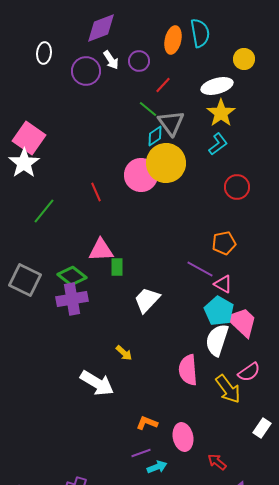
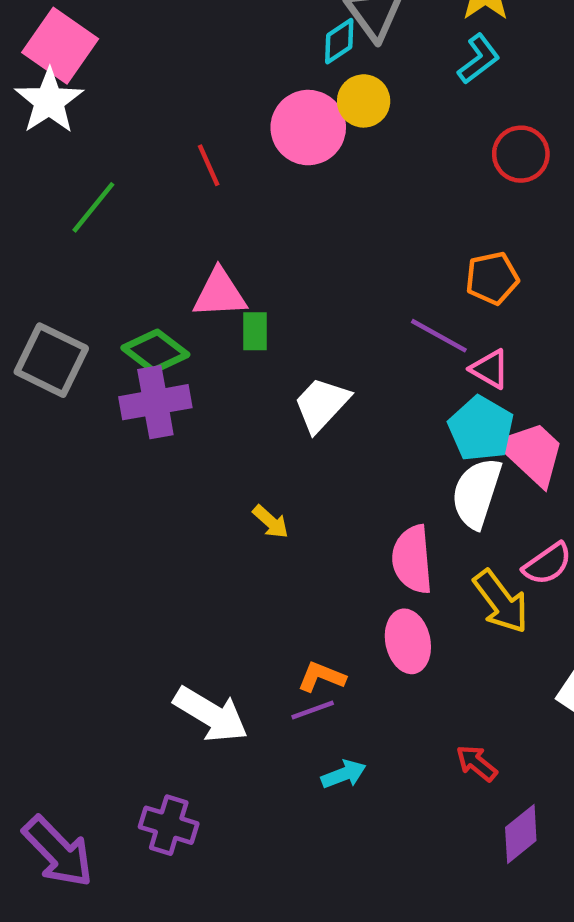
yellow circle: (166, 163) -> (364, 101), size x0.6
white arrow: (97, 383) -> (211, 714), moved
pink ellipse: (183, 437) -> (408, 641), moved
purple line: (141, 453) -> (313, 710), moved

